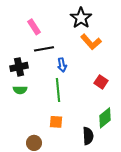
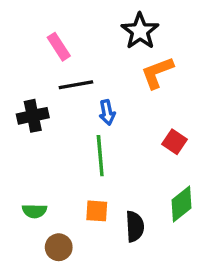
orange L-shape: (91, 42) -> (157, 73), turned 110
green semicircle: (20, 90) -> (34, 211), moved
black semicircle: (88, 136) -> (135, 226), moved

